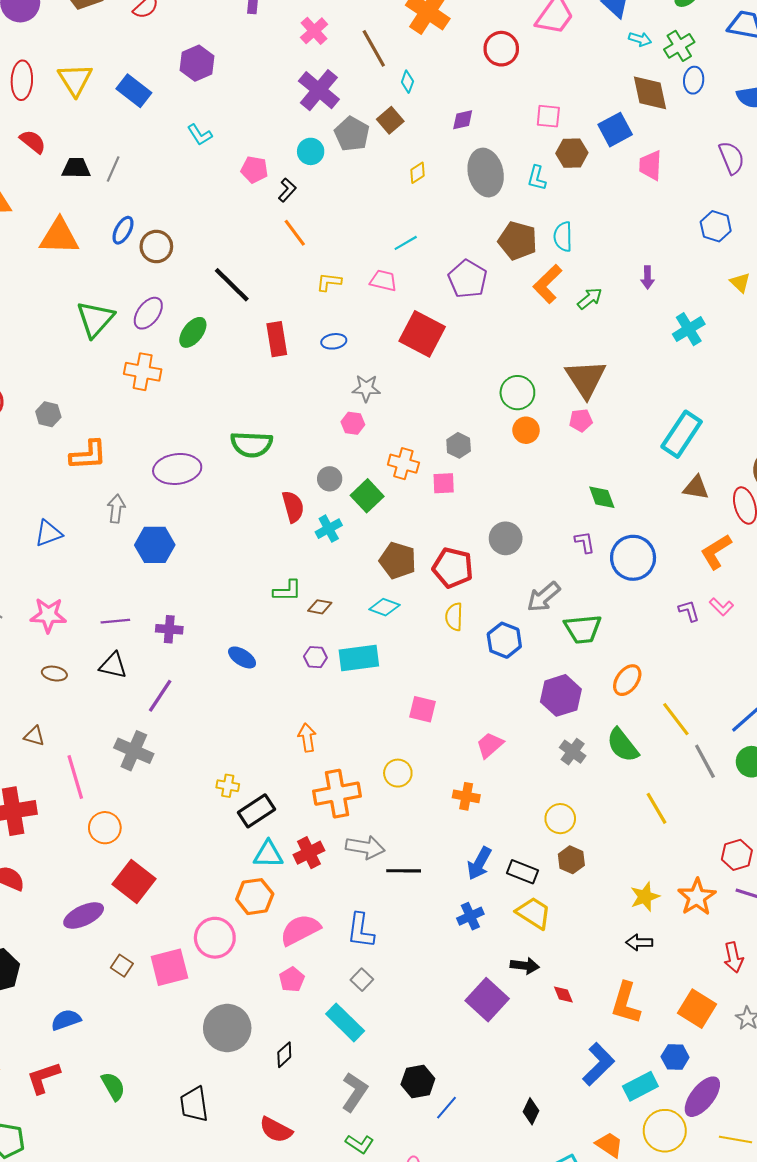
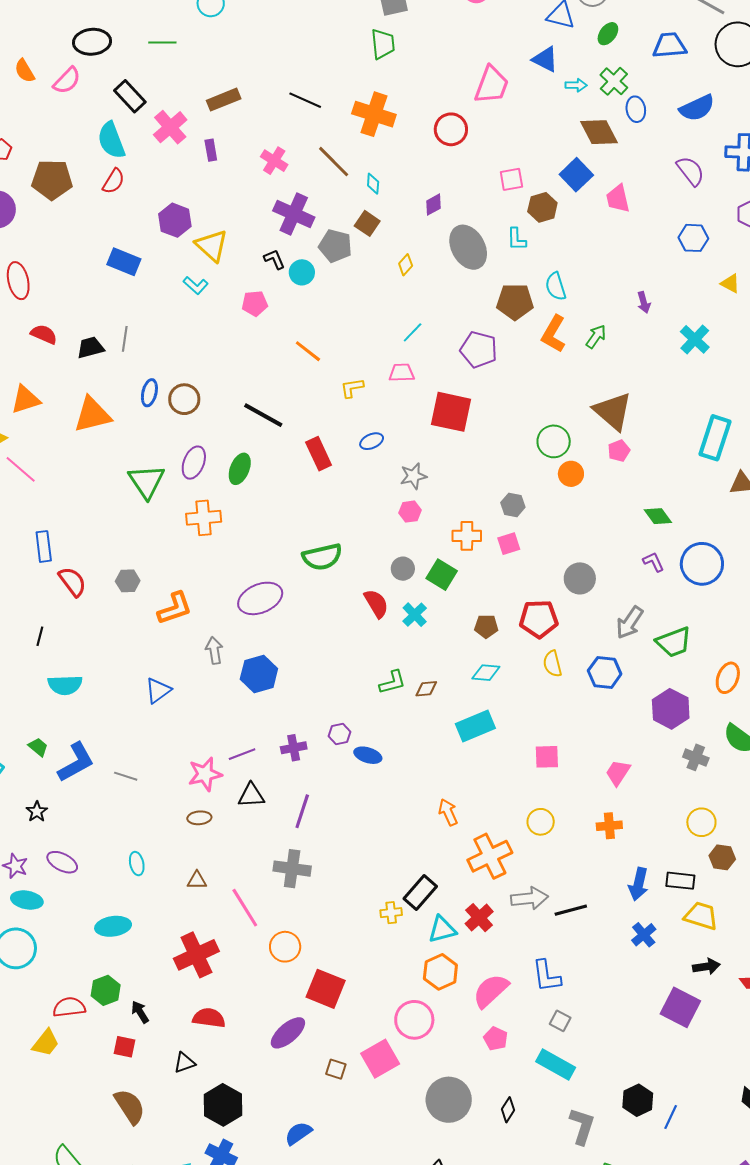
yellow triangle: (75, 80) -> (212, 246), moved
black L-shape: (287, 190) -> (274, 259), moved, turned -50
brown pentagon: (398, 560) -> (486, 626), size x0.7
pink star: (48, 615) -> (205, 774), moved
purple hexagon: (315, 657) -> (339, 734), moved
yellow cross: (228, 786) -> (391, 913), moved

